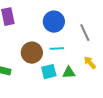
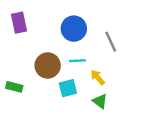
yellow arrow: (90, 63) -> (98, 77), moved
green triangle: (69, 73) -> (100, 101), moved, turned 40

